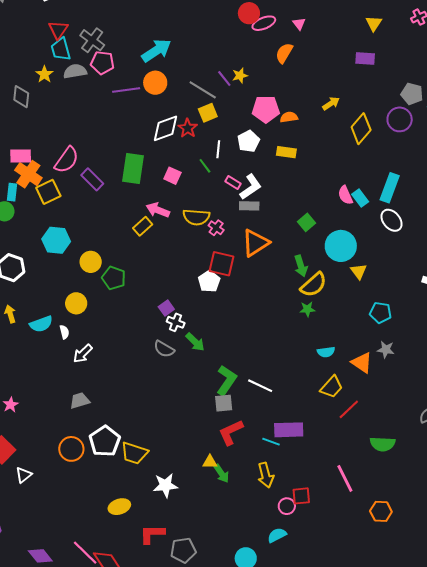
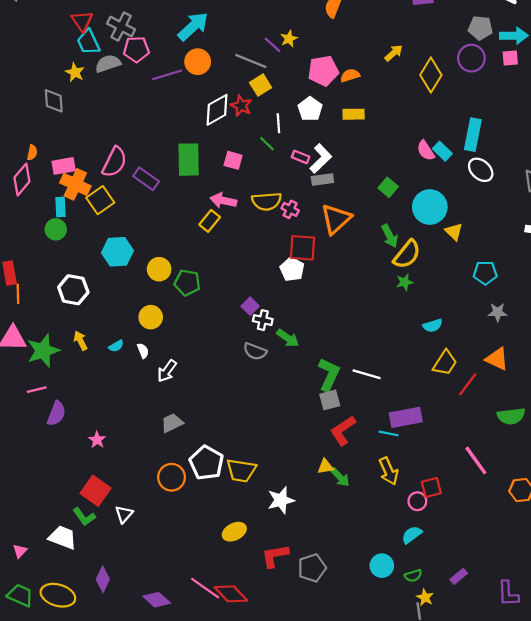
cyan semicircle: (41, 324) -> (116, 346), size x0.6
orange triangle: (362, 363) -> (497, 359), moved

